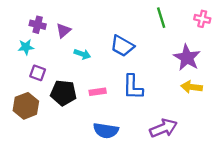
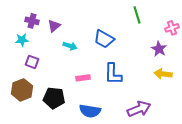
pink cross: (202, 19) -> (172, 28), moved, turned -32
purple star: (187, 58) -> (159, 49), size x0.7
black pentagon: (63, 93) -> (54, 98), moved

